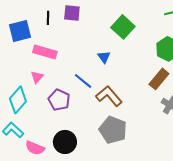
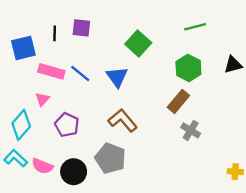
blue triangle: (104, 57) -> (117, 77), size x1.5
blue line: (83, 81) -> (80, 74), moved
gray pentagon: (113, 130) -> (110, 158), moved
pink semicircle: (35, 148) -> (42, 166), moved

